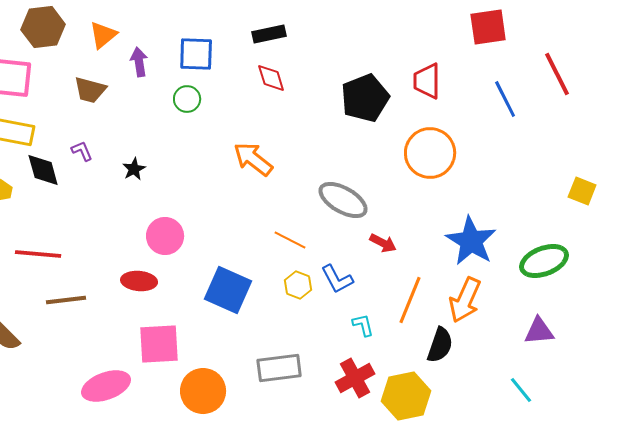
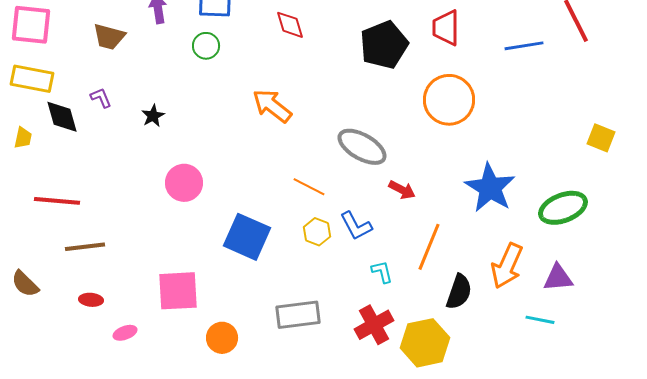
blue line: (505, 99) -> (524, 46), turned -72
red ellipse: (139, 281) -> (91, 300), moved, size x0.7
orange arrow: (465, 300) -> (507, 266), moved
pink ellipse: (106, 386) -> (125, 333), size x0.5
cyan line: (521, 390) -> (540, 320), moved, turned -40
orange circle: (203, 391) -> (222, 338), size x0.7

